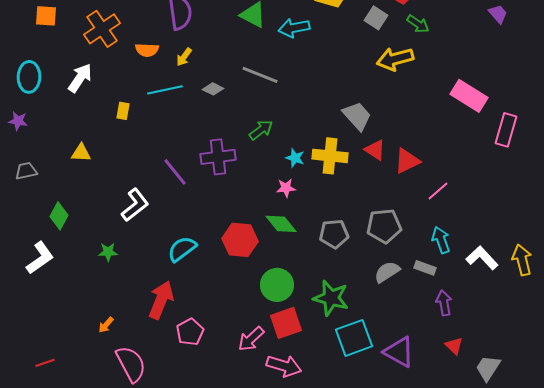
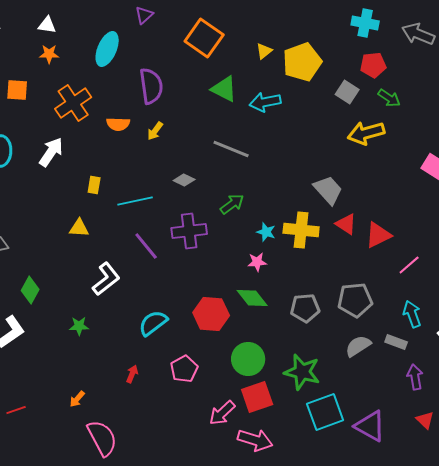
gray diamond: (213, 89) -> (184, 180), moved
cyan line: (165, 90) -> (135, 201), moved
yellow triangle: (81, 153) -> (79, 228), moved
red arrow: (161, 300) -> (132, 374), size x0.5
pink pentagon: (190, 332) -> (184, 369), moved
red line: (45, 363) -> (16, 410), moved

